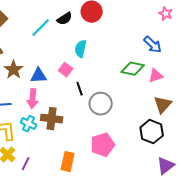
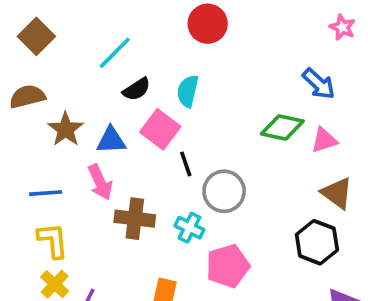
black semicircle: (65, 19) -> (137, 89), moved
pink square: (66, 70) -> (160, 129), size x1.5
pink arrow: (33, 99) -> (100, 182), turned -30
brown triangle: (163, 105) -> (337, 193), turned -36
cyan cross: (29, 124) -> (189, 228), moved

